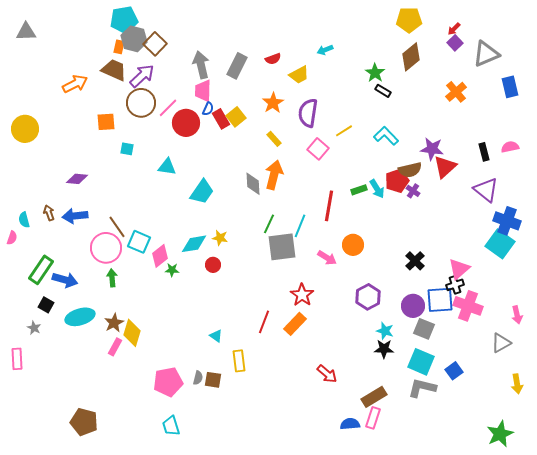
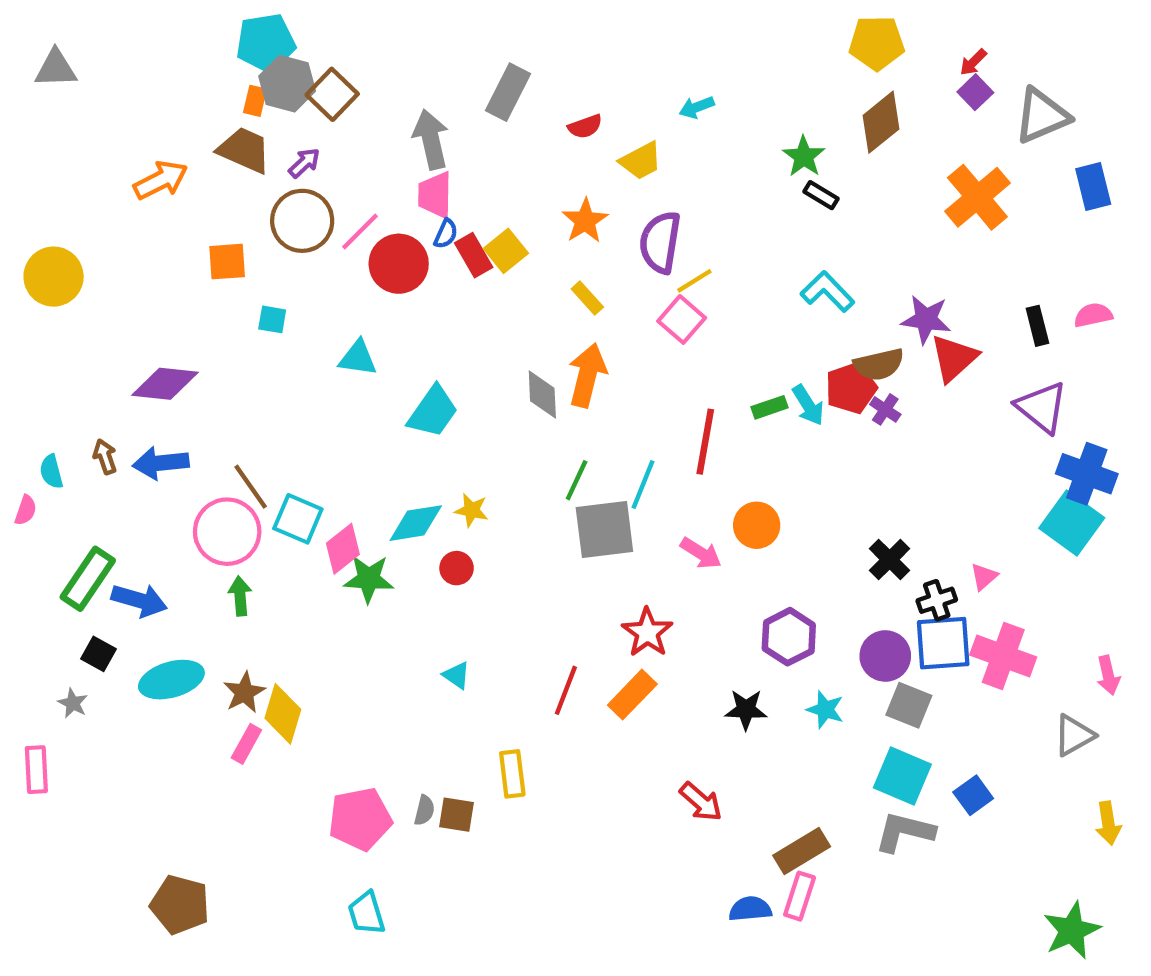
gray rectangle: (237, 66) -> (508, 92), moved
purple arrow: (142, 76) -> (304, 163), size x0.6
orange cross: (456, 92) -> (977, 197), size x1.4
yellow line: (344, 131) -> (694, 281), moved
purple diamond: (77, 179) -> (165, 384), size x1.4
pink triangle: (459, 269) -> (984, 577), size x0.6
green star: (172, 270) -> (369, 579), size x1.6
black cross: (455, 285) -> (937, 600), moved
cyan triangle: (216, 336) -> (457, 675), moved
black star: (384, 349) -> (746, 710), moved

